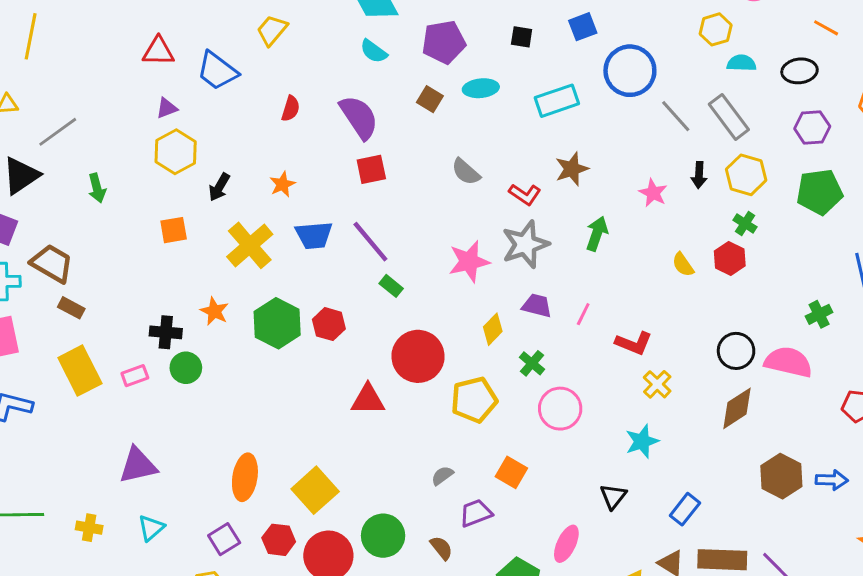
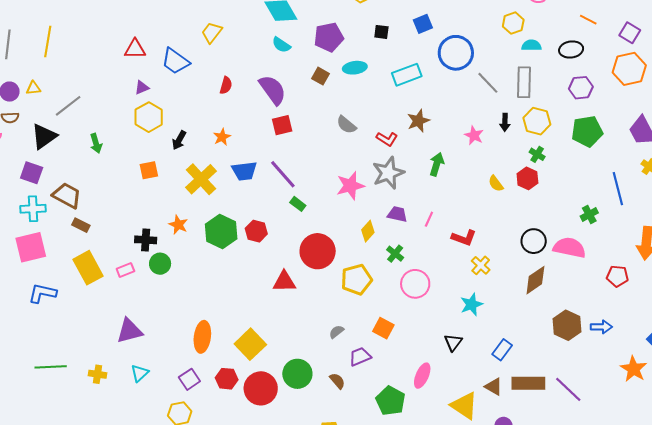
gray rectangle: (729, 117) -> (524, 82), turned 40

